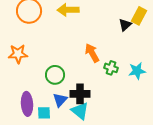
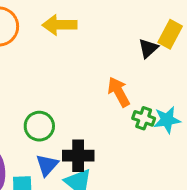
orange arrow: (92, 53) -> (119, 92), moved
green cross: (111, 68) -> (144, 118), moved

